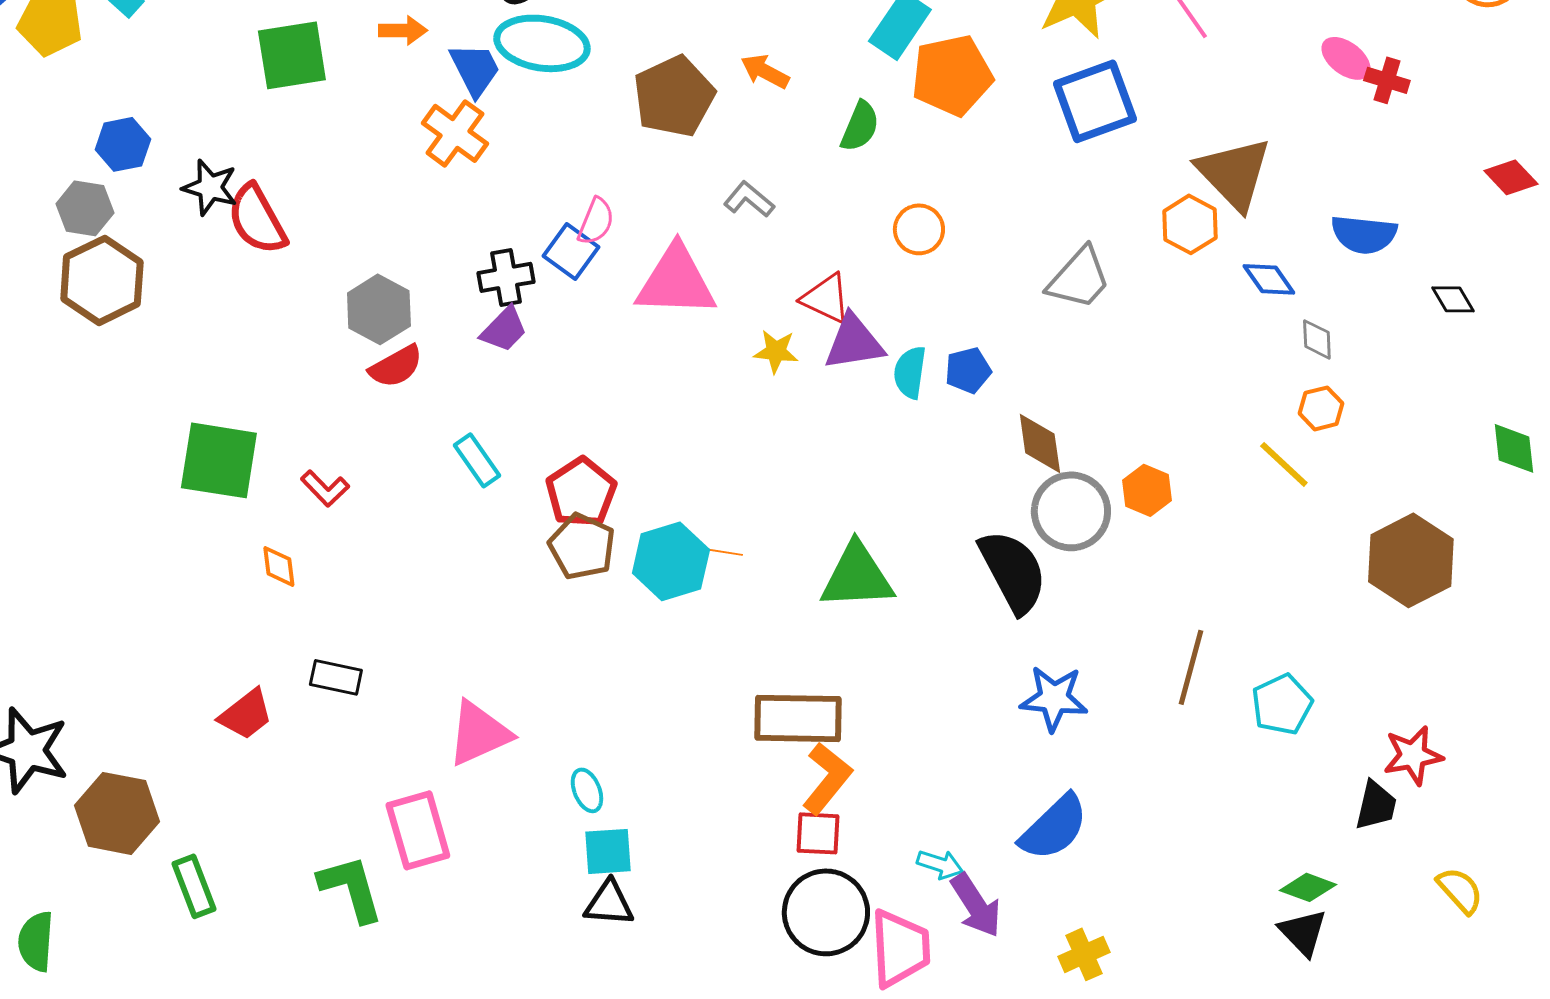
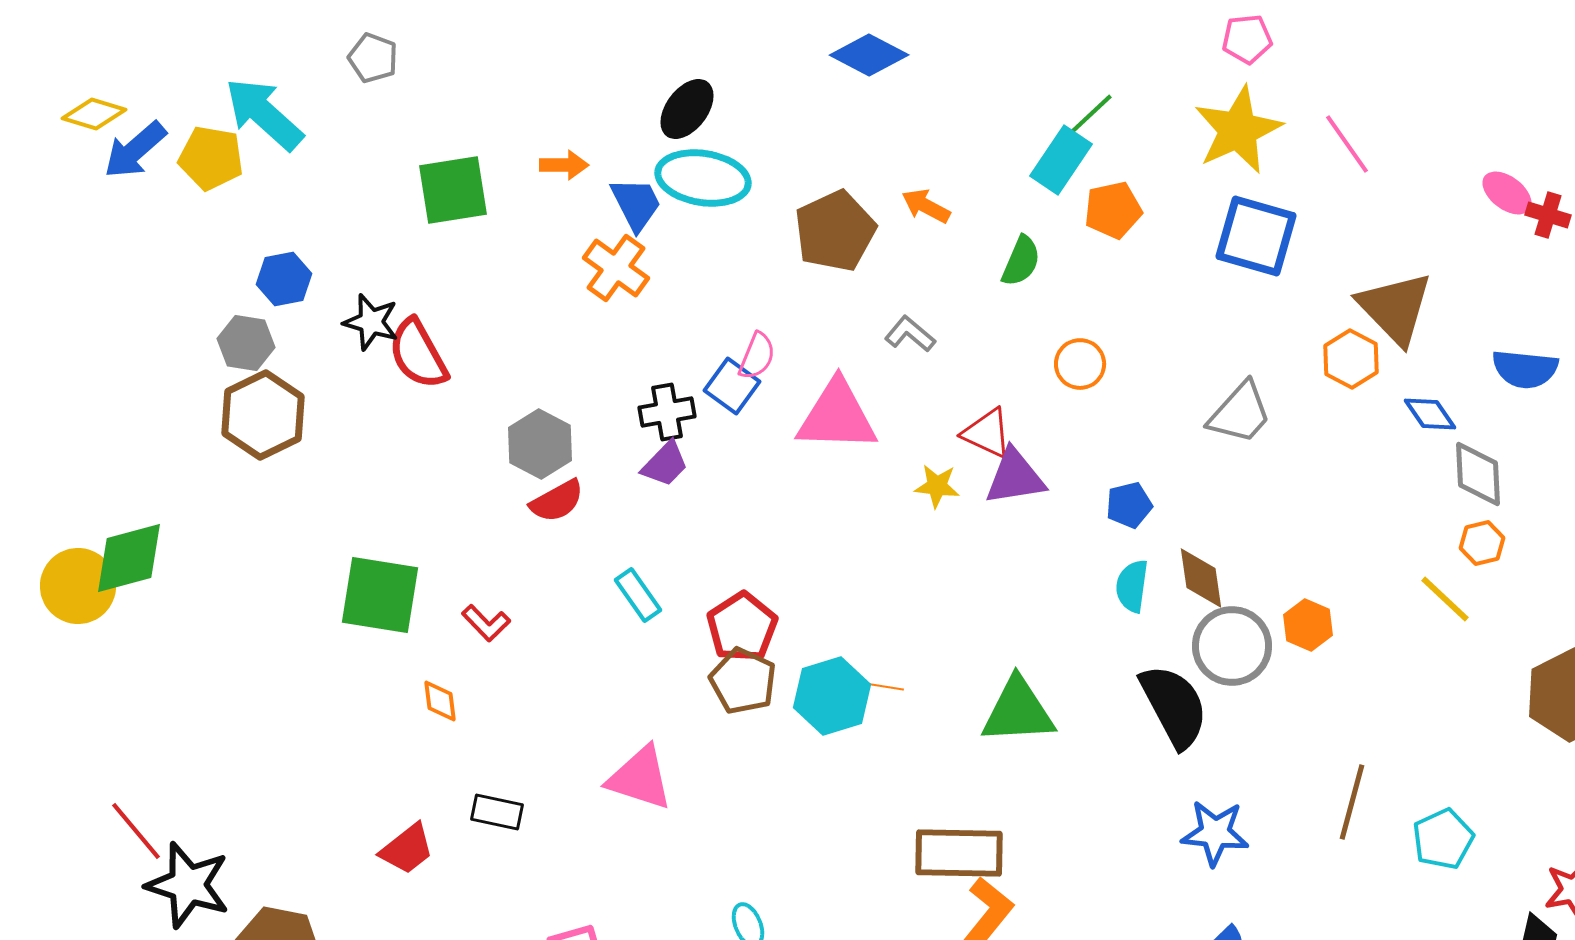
orange pentagon: (952, 75) -> (1113, 210), size x0.7
blue square: (1095, 101) -> (1256, 236), turned 36
gray diamond: (1317, 339) -> (1478, 474), size x1.6
cyan semicircle: (910, 372) -> (1132, 586), moved
pink triangle: (479, 733) -> (640, 778), moved, turned 42

